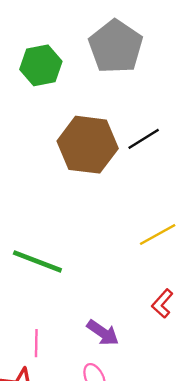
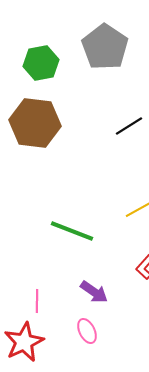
brown hexagon: (88, 145) -> (35, 123), moved
green line: (37, 261) -> (72, 231), moved

